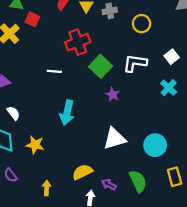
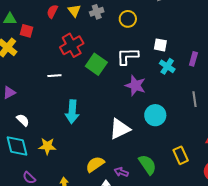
white square: (172, 57) -> (160, 45), turned -32
cyan cross: (169, 88) -> (167, 66), moved
purple star: (113, 95) -> (135, 85), moved, size x1.5
cyan circle: (155, 145) -> (155, 115), moved

